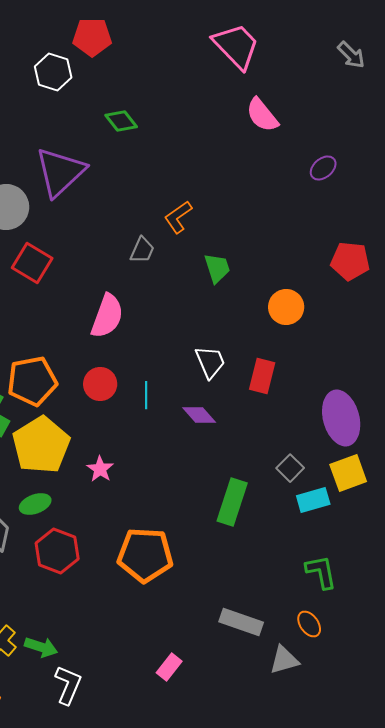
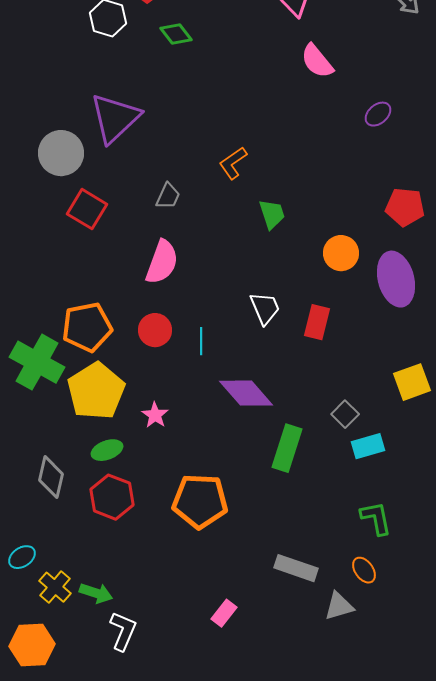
green diamond: (121, 121) -> (176, 34), moved
gray trapezoid: (142, 250) -> (168, 196), moved
purple diamond: (199, 415) -> (246, 393), moved, size x1.6
purple ellipse: (341, 418) -> (396, 279), moved
yellow square: (348, 473) -> (412, 382), moved
green ellipse: (35, 504) -> (107, 450), moved

